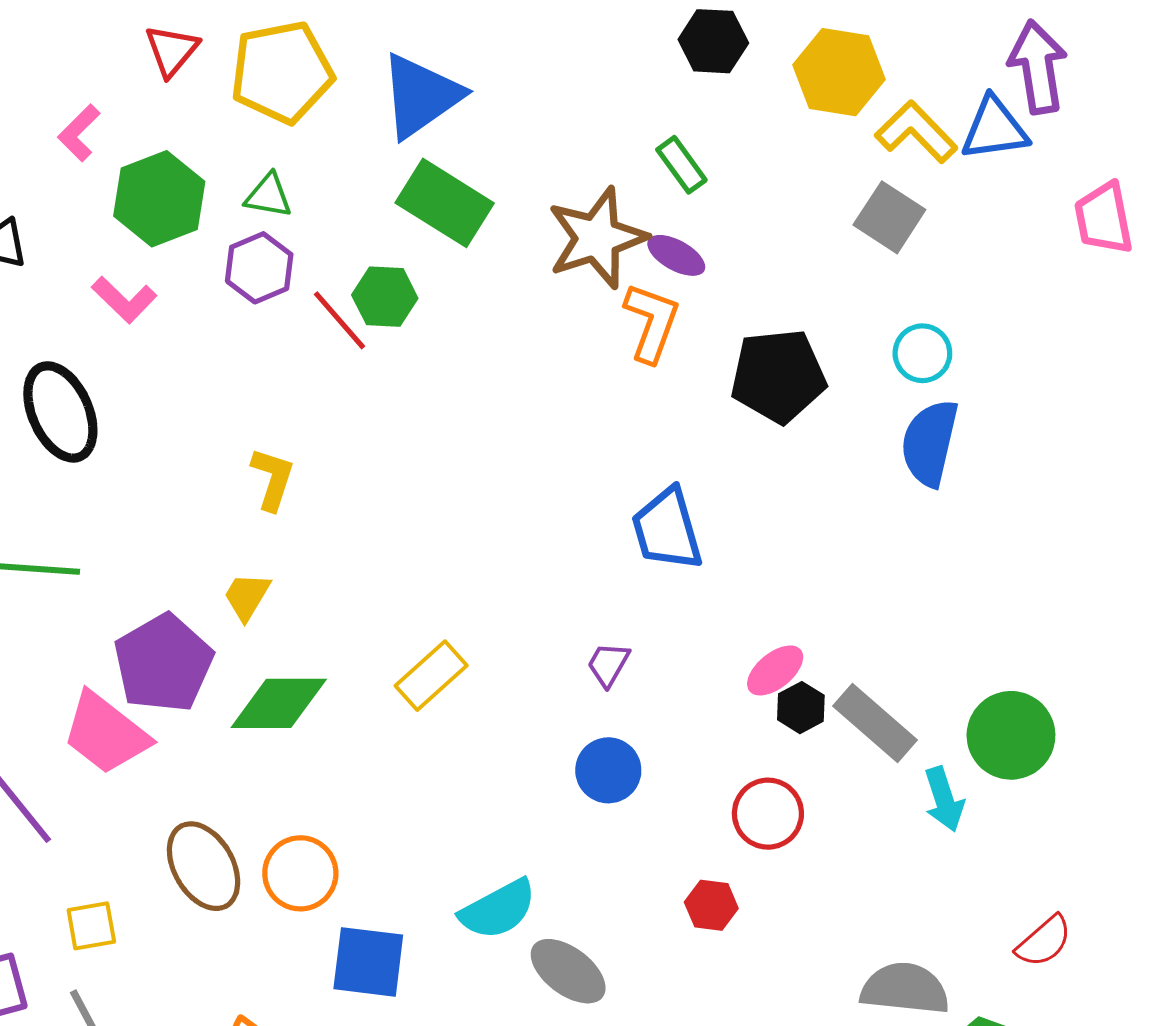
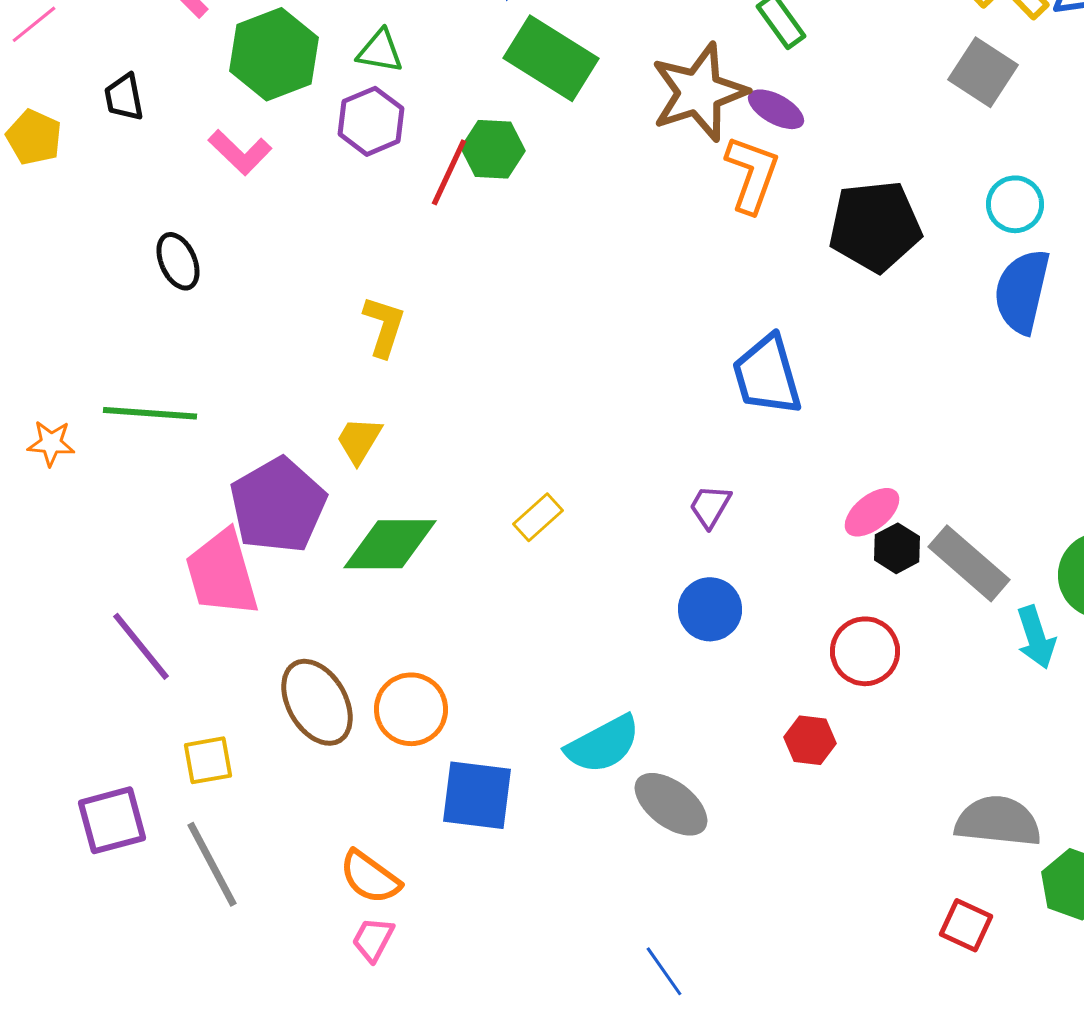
red line: (339, 320) -> (449, 172), turned 66
black ellipse: (60, 412) -> (178, 261), size x0.6
yellow rectangle: (431, 676) -> (538, 517), size x0.7
pink trapezoid: (106, 733) -> (222, 573), turned 36

